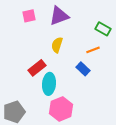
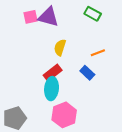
purple triangle: (59, 16) -> (48, 17), moved, turned 35
green rectangle: (103, 29) -> (93, 14), moved
red rectangle: (37, 68) -> (53, 73), moved

